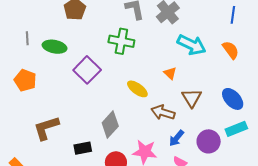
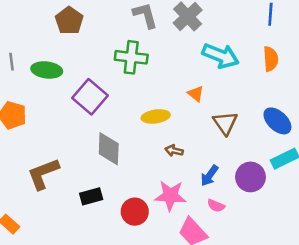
orange semicircle: (231, 50) -> (271, 59), turned 36
yellow ellipse: (137, 89) -> (156, 116), turned -40
brown arrow: (163, 112) -> (174, 151), moved, size x0.6
gray diamond: (110, 125) -> (109, 149), moved, turned -36

